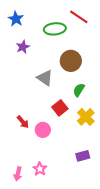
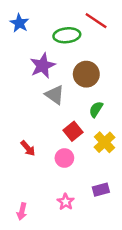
purple star: (23, 47) -> (43, 66), moved, size x1.5
pink circle: (43, 130) -> (64, 158), moved
pink star: (40, 169) -> (66, 202), moved

